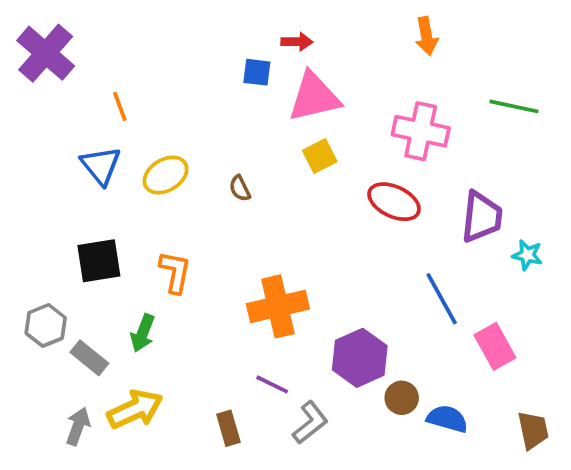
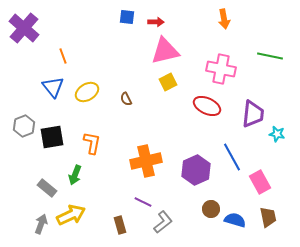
blue square: (257, 72) -> (127, 17), moved
gray hexagon: (46, 325) -> (24, 126), moved
purple hexagon: (360, 358) -> (196, 170), moved
brown trapezoid: (533, 430) -> (268, 217), moved

